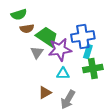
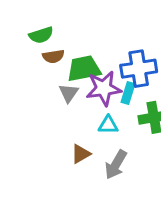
green trapezoid: (47, 37) -> (84, 69), turned -45
cyan rectangle: (88, 52) -> (128, 93), moved

